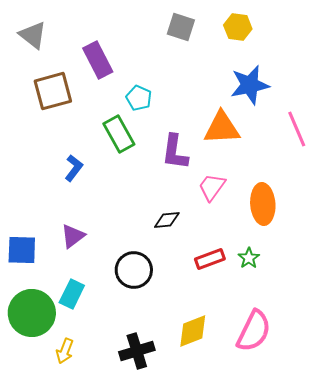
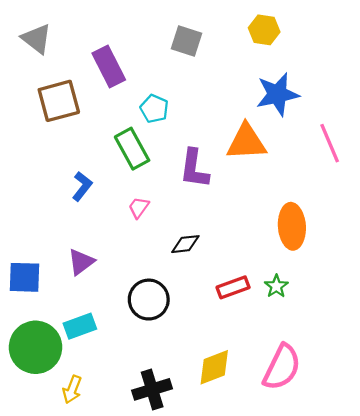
gray square: (181, 27) -> (186, 41), moved
pink trapezoid: (212, 187) -> (139, 207), moved, size x0.7
cyan rectangle: (72, 294) -> (80, 326), turned 44

